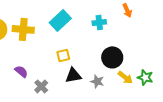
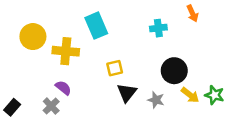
cyan rectangle: (60, 20) -> (96, 26), moved, turned -70
yellow cross: (23, 29) -> (66, 51), moved
black triangle: (73, 75) -> (127, 93), turned -42
gray cross: (41, 86) -> (51, 106), moved

